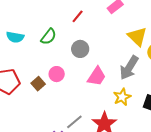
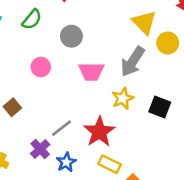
pink trapezoid: (97, 76) -> (91, 71), turned 55
brown square: (38, 84) -> (12, 107), moved

